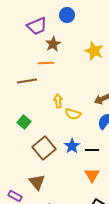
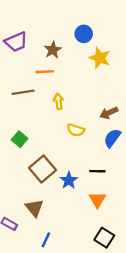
blue circle: (67, 15) -> (84, 34), moved
purple trapezoid: (37, 26) -> (16, 42), moved
yellow arrow: (58, 101) -> (58, 101), moved
blue star: (72, 146) -> (69, 180), moved

